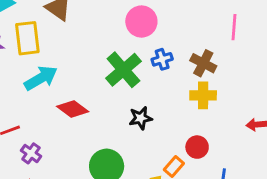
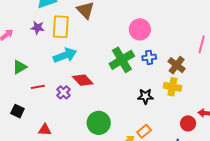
black star: (141, 118) -> (145, 96), moved
red circle: (197, 147) -> (188, 123), moved
purple cross: (31, 153) -> (63, 92), moved

